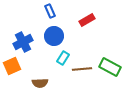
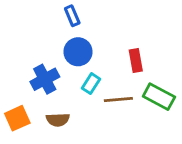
red rectangle: (87, 20) -> (136, 60), moved, turned -70
blue cross: (23, 42) -> (45, 79), moved
orange square: (12, 66) -> (17, 118), moved

